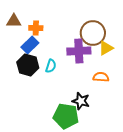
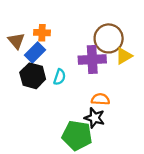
brown triangle: (14, 21) -> (16, 41), moved, turned 49
orange semicircle: (101, 77) -> (100, 99), moved

